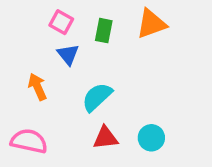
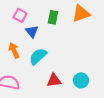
pink square: (61, 22) -> (20, 15), moved
cyan semicircle: (97, 97) -> (38, 56), moved

